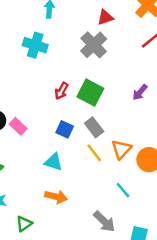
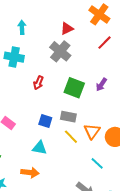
red arrow: (61, 91) -> (38, 83), moved
green square: (90, 93) -> (74, 88), moved
gray rectangle: (94, 127) -> (68, 117), turned -35
orange arrow: (56, 197) -> (30, 173), moved

